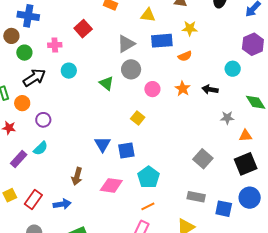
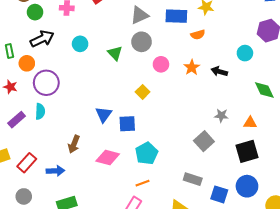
cyan circle: (69, 71) -> (80, 44), moved
gray star: (227, 118) -> (221, 116), moved
purple circle: (43, 120) -> (46, 83), size x1.6
cyan semicircle: (41, 148) -> (40, 111), turned -49

